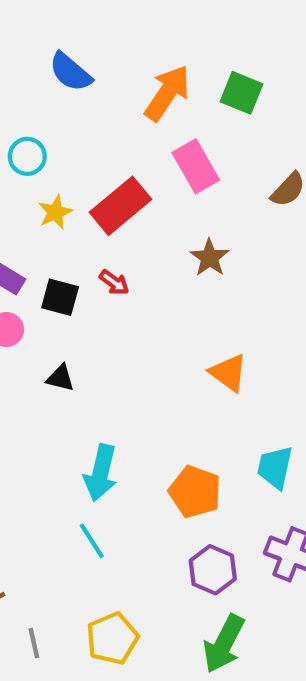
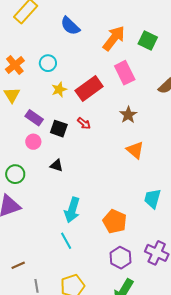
orange triangle: (228, 373) -> (135, 150), moved
cyan trapezoid: (275, 467) -> (153, 199), moved

